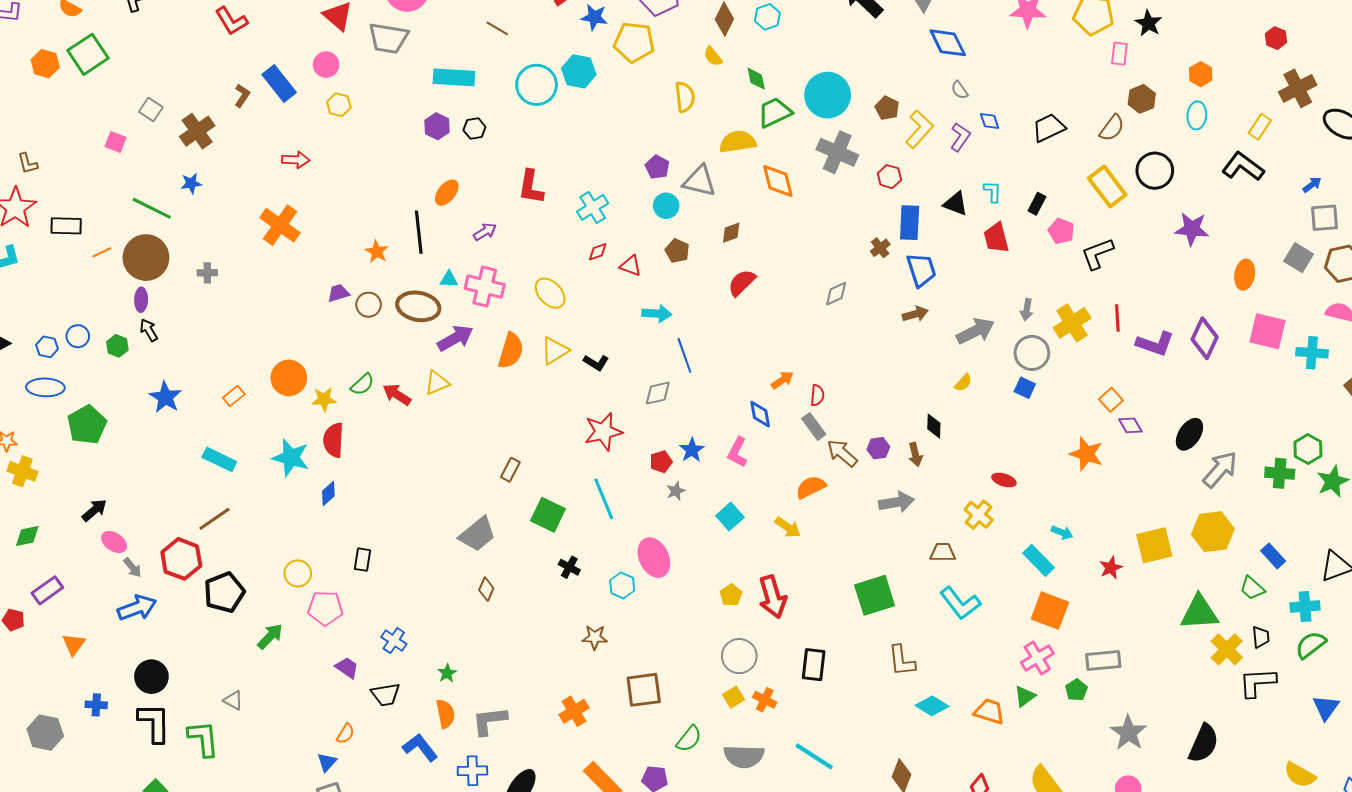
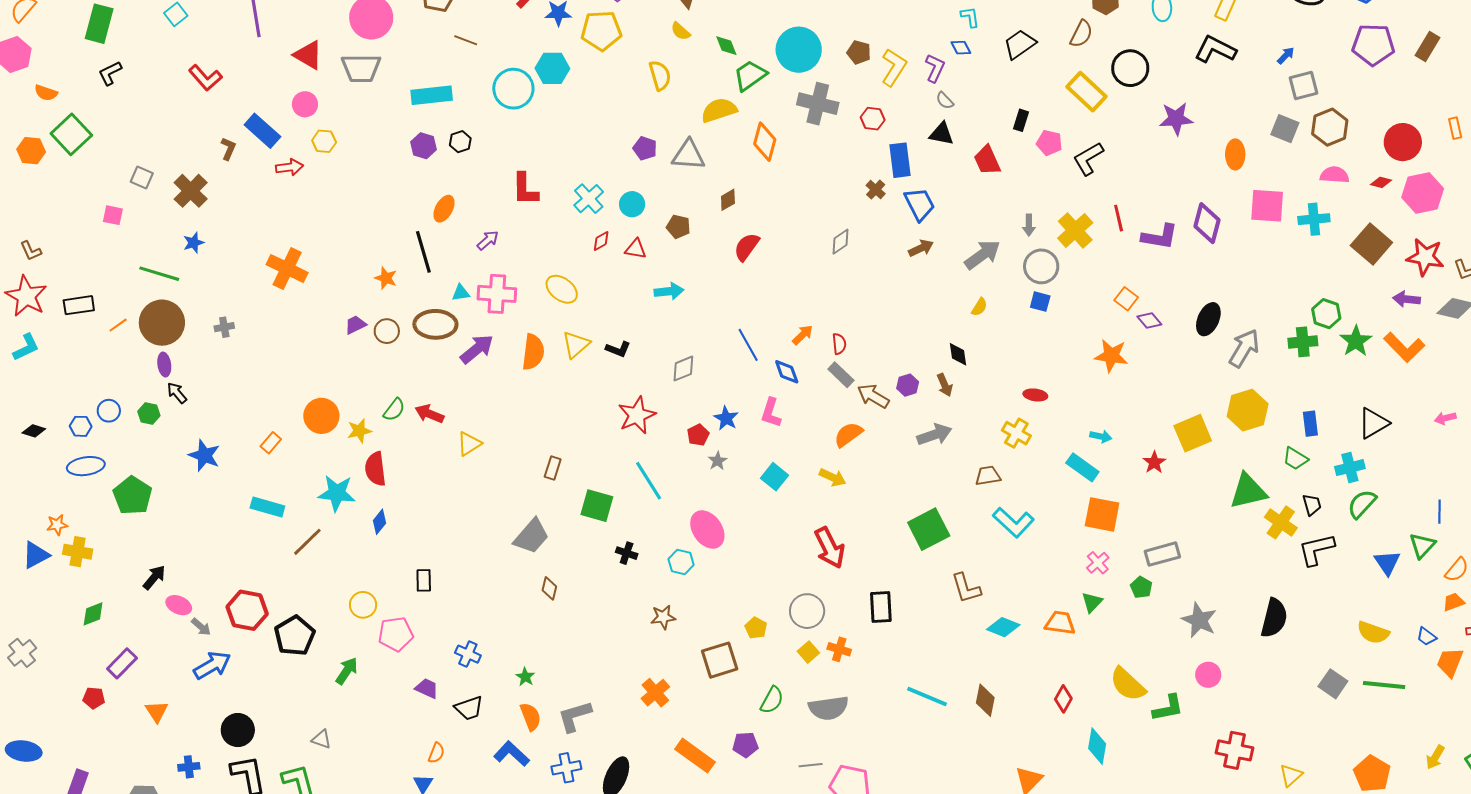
gray semicircle: (959, 90) -> (945, 101), moved
red arrow: (296, 160) -> (289, 167), moved
orange diamond: (778, 181) -> (765, 142), turned 39
cyan L-shape: (993, 192) -> (970, 17), moved
cyan circle: (666, 206) -> (632, 204), moved
blue line: (684, 355) -> (748, 345), moved
yellow triangle: (437, 383) -> (469, 444), moved
brown line: (214, 519) -> (307, 542), moved
blue rectangle: (1273, 556) -> (1310, 424), turned 45
yellow pentagon: (731, 595) -> (756, 628), moved
pink cross: (1037, 658) -> (1098, 563), size x0.7
cyan line: (814, 756) -> (927, 696), moved

